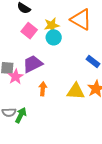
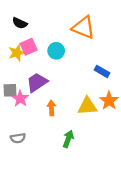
yellow star: (52, 25) -> (17, 53), moved
pink square: (29, 31) -> (29, 47), turned 35
green arrow: (21, 115) -> (68, 139), moved

